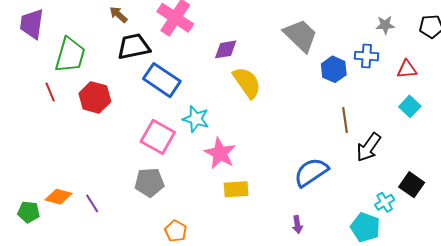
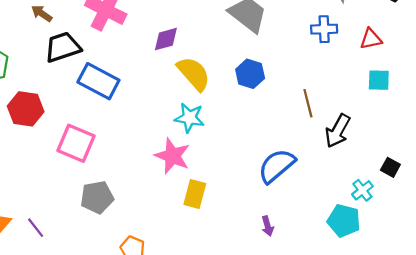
blue hexagon: (334, 69) -> (250, 74), moved
cyan square: (410, 106) -> (379, 80), turned -35
cyan star: (196, 119) -> (189, 118), moved
pink square: (158, 137) -> (76, 143), moved
black square: (412, 185) -> (390, 167), size x0.7
yellow rectangle: (236, 189) -> (195, 194), turned -65

